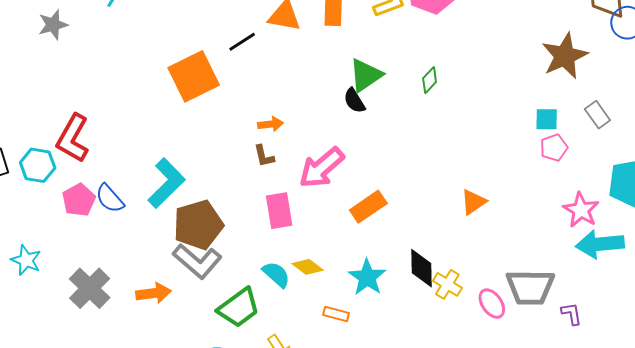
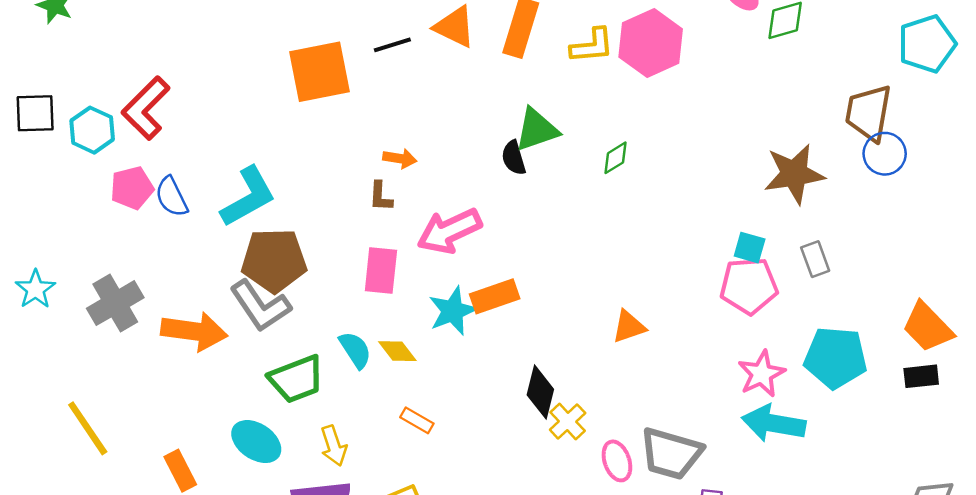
pink pentagon: (554, 148) -> (749, 286), size x1.6
cyan star: (26, 260) -> (35, 289), moved
cyan star: (367, 277) -> (453, 311), moved
orange arrow: (154, 293) -> (194, 331), size x1.4

